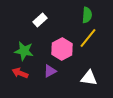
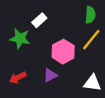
green star: (24, 51) -> (20, 39), moved
red arrow: (20, 73) -> (18, 78), turned -49

